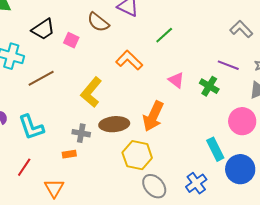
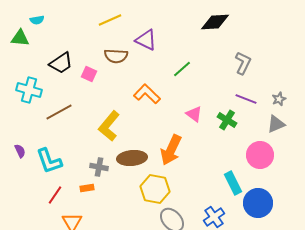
brown semicircle: (98, 22) -> (116, 56), turned -35
gray L-shape: (241, 29) -> (243, 63), moved, turned 70
red line: (24, 167) -> (55, 195), moved

